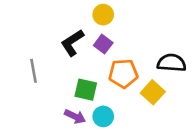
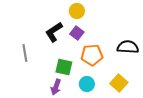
yellow square: (153, 92) -> (119, 83), moved
purple arrow: (75, 116) -> (56, 87), turned 84
cyan circle: (103, 116) -> (87, 84), moved

